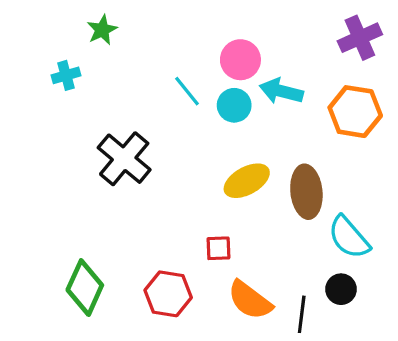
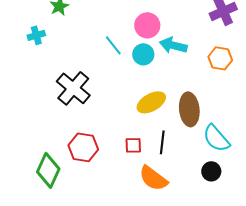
orange hexagon: (355, 112) -> (220, 58), size x0.7
red hexagon: (168, 294) -> (83, 147), moved
black line: (302, 314) -> (162, 142), moved

